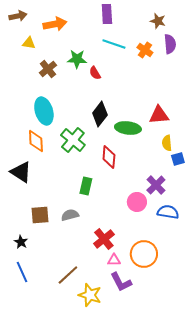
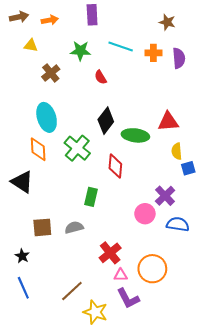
purple rectangle: (107, 14) -> (92, 15), moved
orange arrow: (55, 24) -> (50, 20), moved, size x0.7
purple semicircle: (170, 44) -> (179, 58), moved
orange cross: (145, 50) -> (153, 53), turned -35
green star: (77, 59) -> (80, 51), moved

